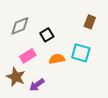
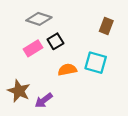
gray diamond: (20, 26) -> (39, 19), moved, turned 40
pink rectangle: (28, 56) -> (33, 48), moved

